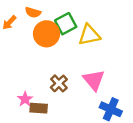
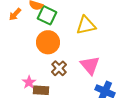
green square: (66, 24) -> (47, 15), moved, turned -36
orange circle: (46, 34) -> (48, 42), moved

